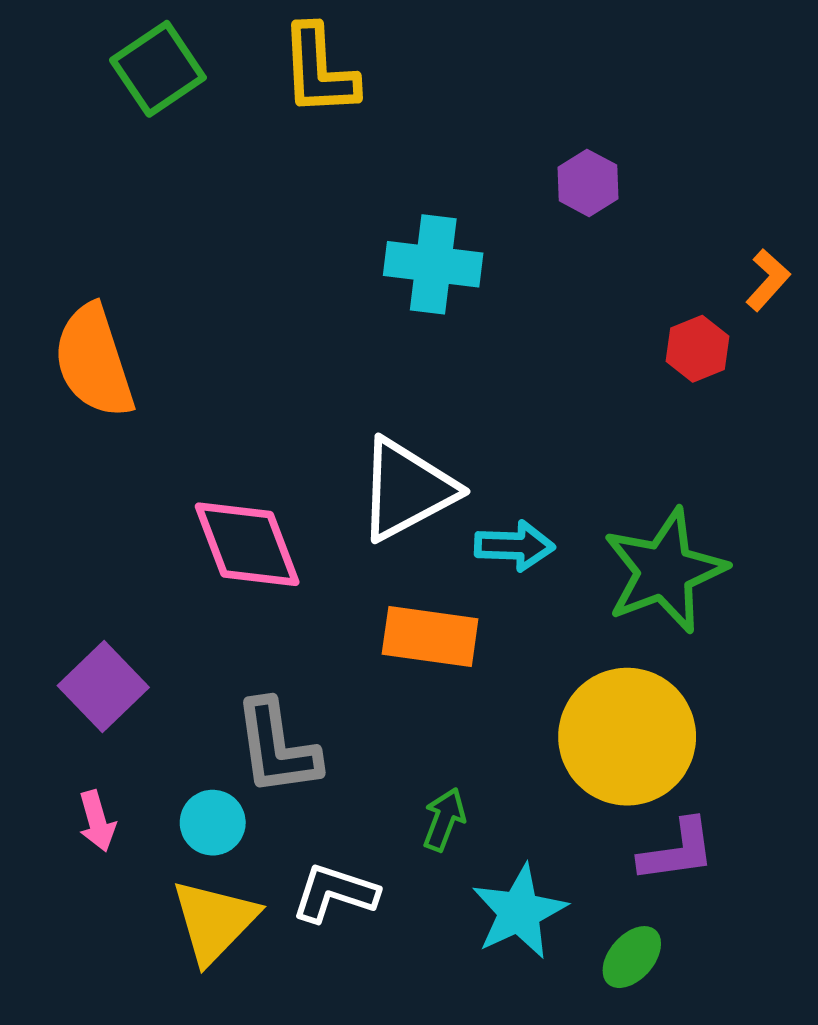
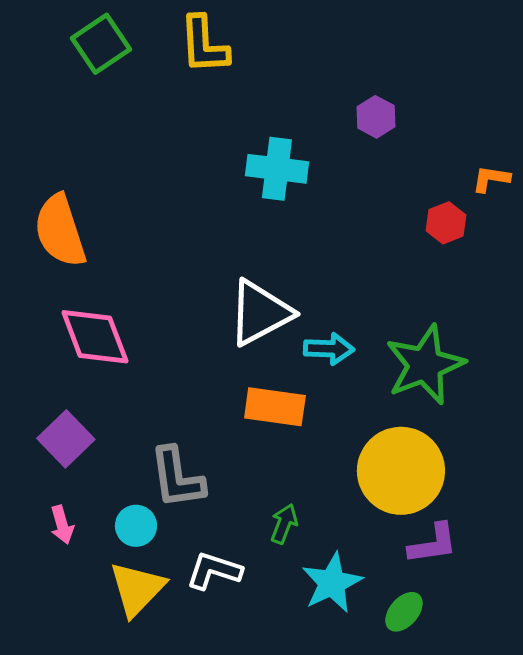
orange L-shape: (768, 280) -> (491, 179), turned -123
pink diamond: (247, 544) -> (95, 337), moved

